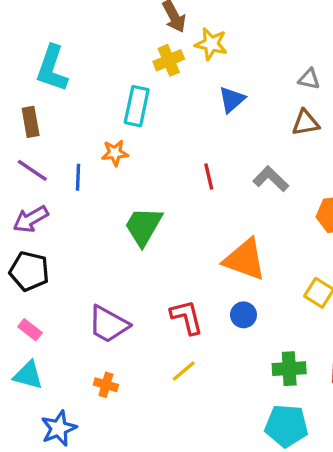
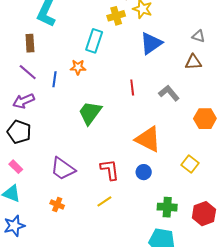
blue triangle: (232, 99) -> (151, 43), size x1.4
blue star: (59, 428) -> (14, 226), moved

